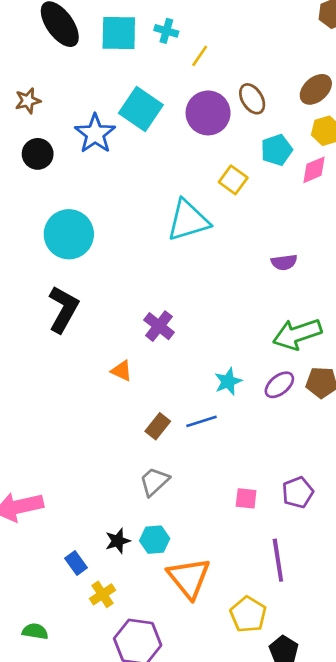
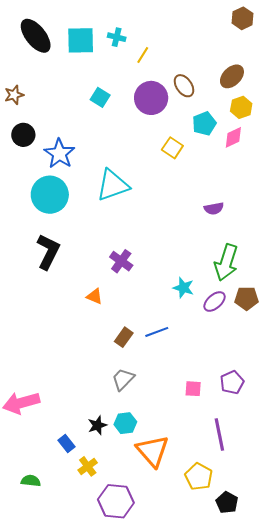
cyan square: (141, 109) -> (100, 97), size x0.6
blue star: (95, 134) -> (59, 154), moved
cyan triangle: (188, 220) -> (113, 185), moved
green arrow: (297, 334) -> (226, 262), turned -51
cyan star: (228, 382) -> (183, 288), moved, turned -30
green semicircle: (35, 631) -> (31, 481), moved

